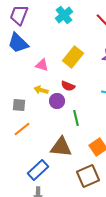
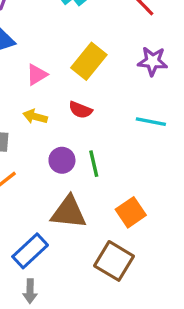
pink triangle: (42, 65) -> (37, 75), turned -48
purple circle: (57, 101) -> (62, 160), moved
brown square: (88, 176) -> (114, 261), turned -35

